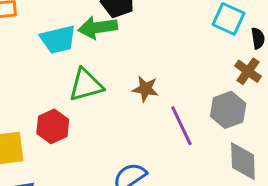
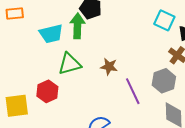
green arrow: (98, 28) -> (77, 26), turned 100

